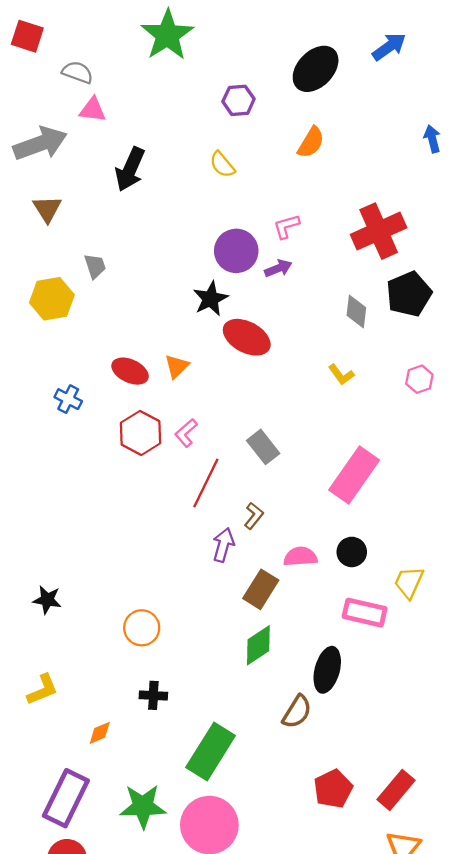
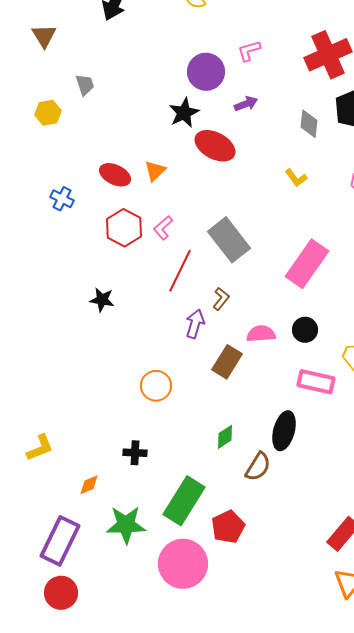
purple arrow: (278, 268) -> (246, 104), moved
yellow hexagon: (52, 299) -> (48, 113), size x0.7
gray rectangle: (263, 447) -> (229, 240), size x1.5
black star: (47, 600) -> (102, 300), moved
orange circle: (142, 628) -> (156, 386), moved
green diamond: (258, 645) -> (225, 437), moved, size x0.7
red pentagon: (333, 789) -> (228, 527), moved
green star: (143, 806) -> (126, 525), moved

